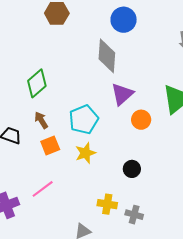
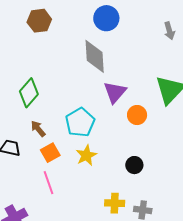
pink line: (43, 189) -> (48, 183), moved, turned -65

